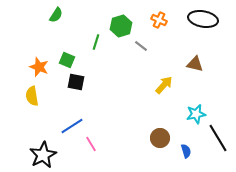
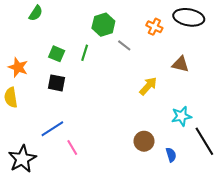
orange cross: (159, 20) -> (154, 27), moved
green line: (96, 42) -> (85, 53), moved
green square: (67, 60) -> (57, 54), moved

